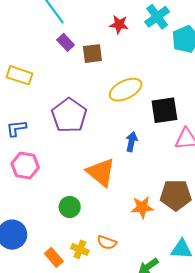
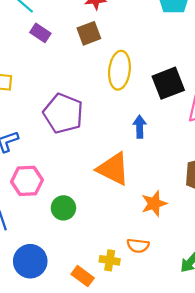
brown square: (92, 54) -> (89, 33), moved
yellow ellipse: (126, 90) -> (119, 70), turned -44
green circle: (70, 207) -> (63, 208), moved
orange star: (142, 207) -> (154, 203), moved

